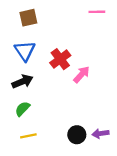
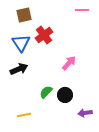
red cross: (60, 59) -> (44, 35), moved
green semicircle: (22, 109) -> (46, 92), moved
black circle: (77, 135) -> (65, 95), moved

